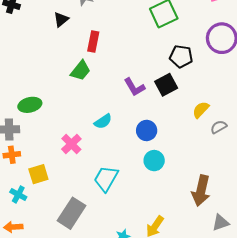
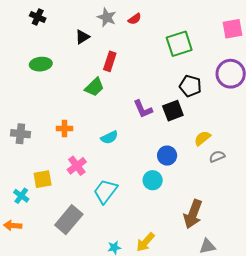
green ellipse: (30, 105) -> (41, 64), moved
blue circle: (147, 130) -> (167, 156), moved
pink cross: (71, 144) -> (77, 166), moved
orange cross: (12, 155) -> (65, 129), moved

